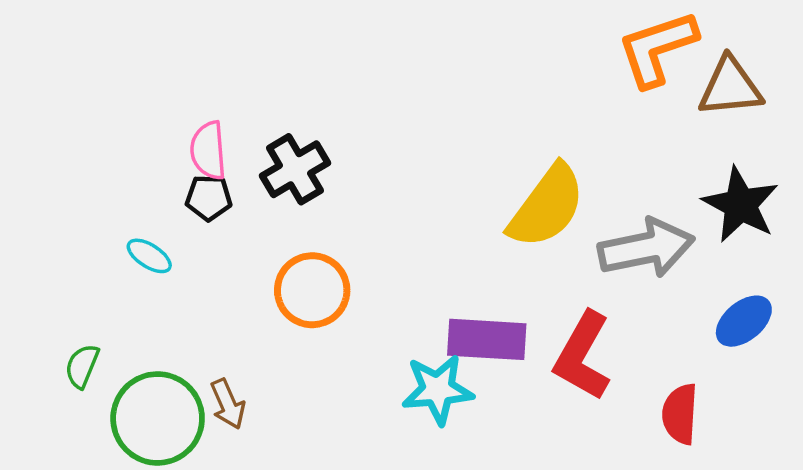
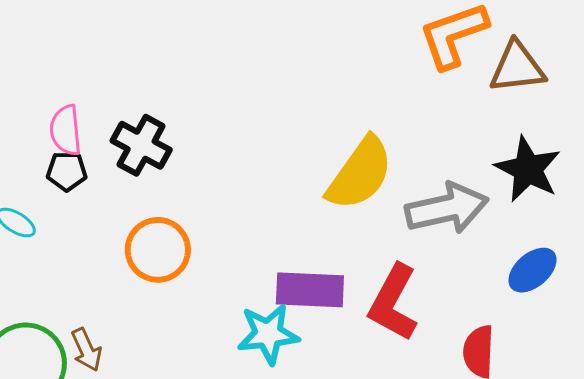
black cross: (295, 169) -> (141, 145), turned -30

